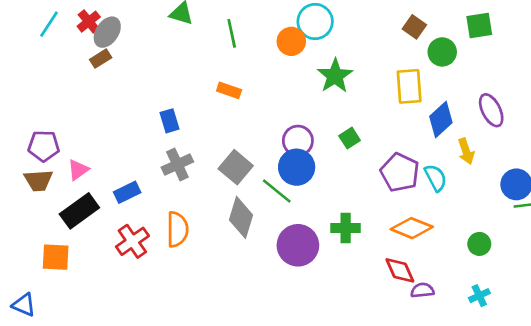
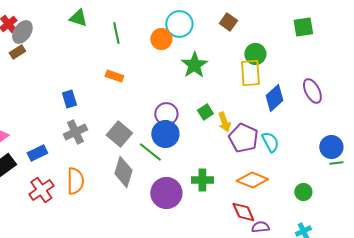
brown square: (414, 27) -> (228, 22), moved
green circle: (442, 52) -> (255, 54), moved
yellow arrow: (466, 151) -> (224, 122), moved

